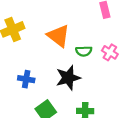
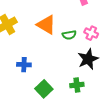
black star: (68, 78) -> (88, 59), moved

